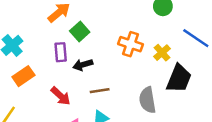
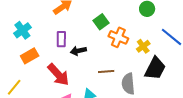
green square: (80, 32) -> (101, 22), moved
brown line: (100, 91) -> (106, 71), moved
red arrow: (61, 96) -> (58, 75), size x1.4

